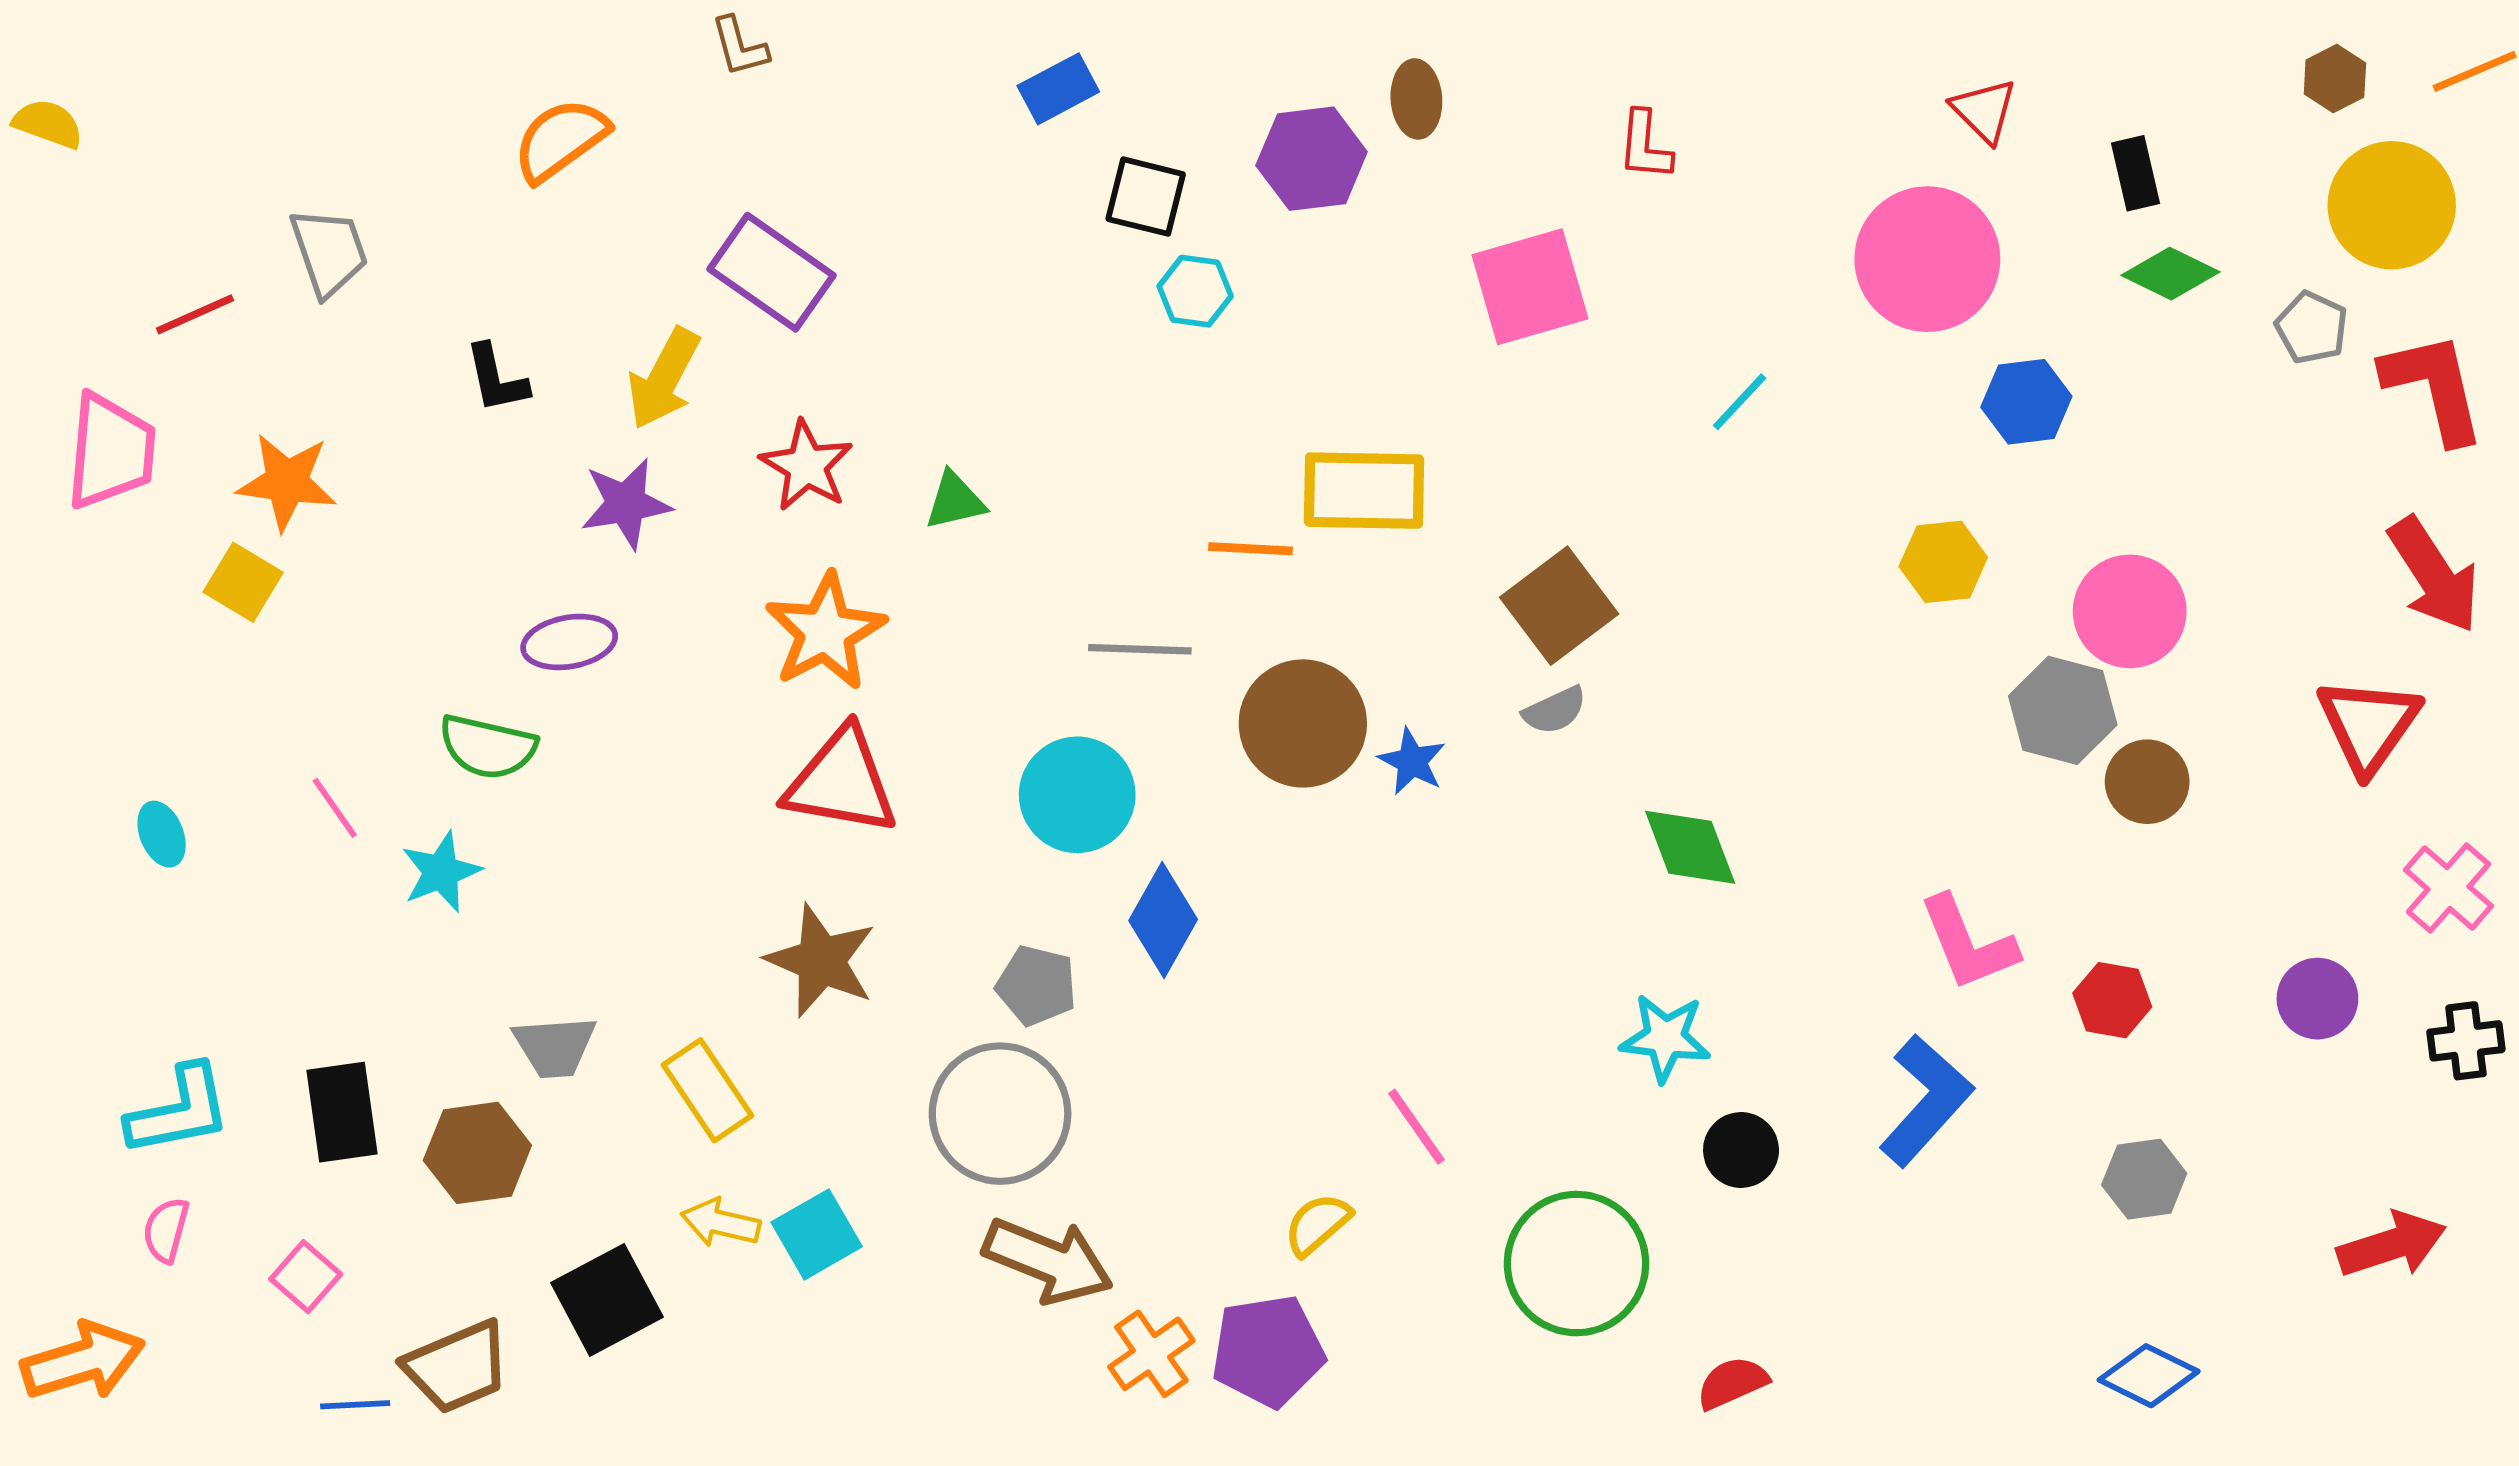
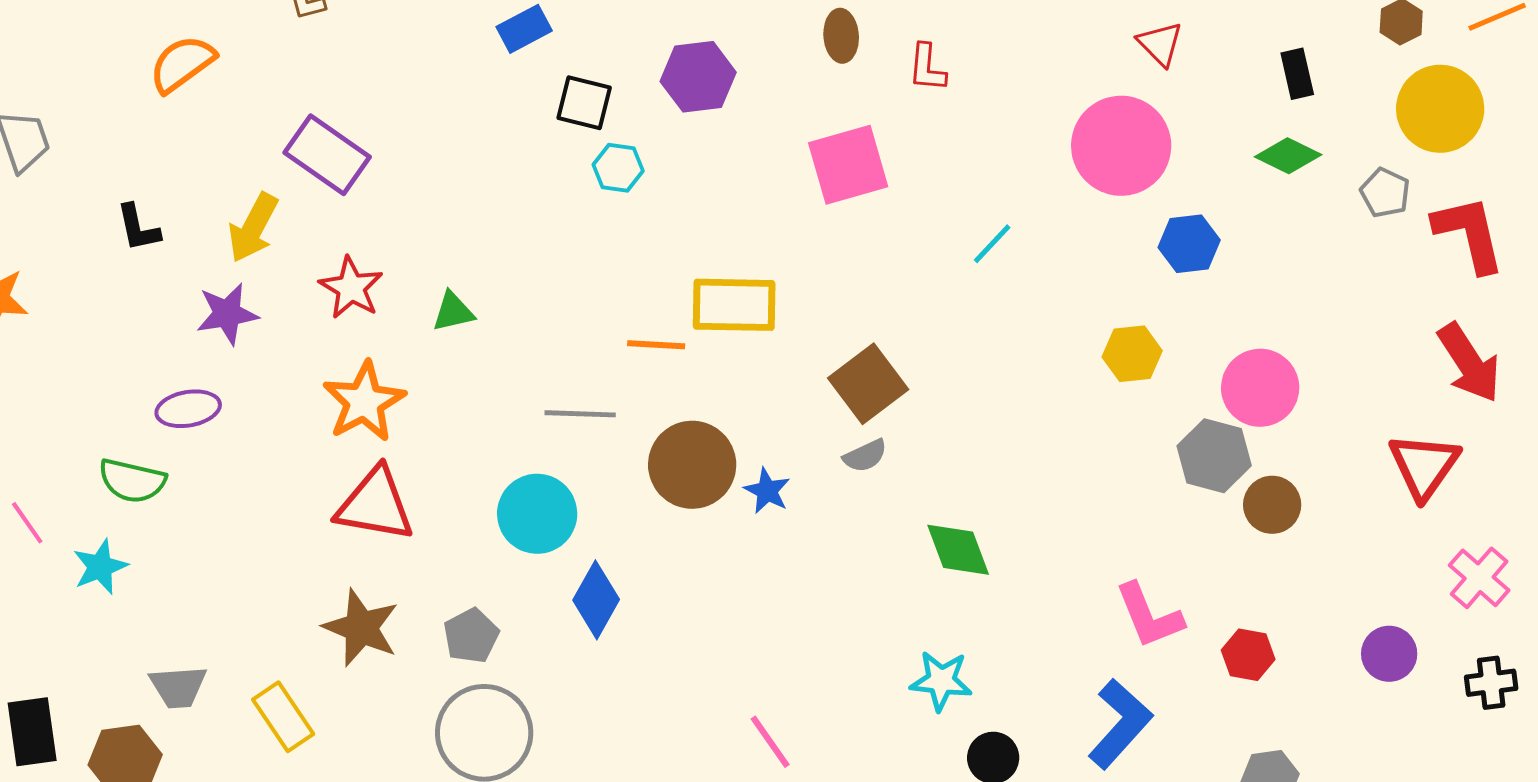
brown ellipse: (1416, 99) -> (841, 36), moved
black rectangle: (2136, 173) -> (1297, 74), moved
gray pentagon: (1036, 986) -> (471, 636), moved, turned 30

